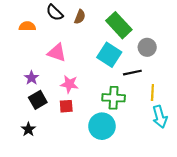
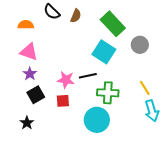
pink triangle: (57, 53) -> (29, 52), moved
black line: (132, 73) -> (88, 76), moved
yellow line: (152, 93) -> (145, 88), turned -35

